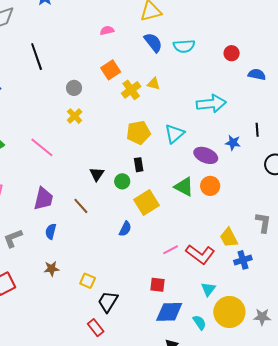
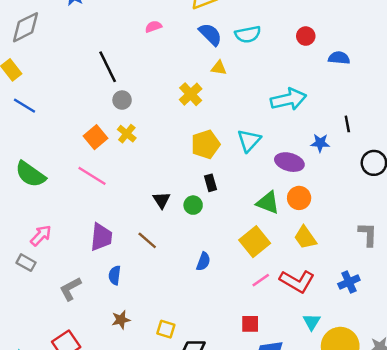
black line: (37, 57) -> (108, 67), moved
orange square: (111, 70) -> (96, 137), moved
yellow triangle: (154, 84) -> (219, 68), moved
yellow square: (146, 203) -> (255, 242), moved
yellow trapezoid: (229, 238) -> (305, 238), moved

